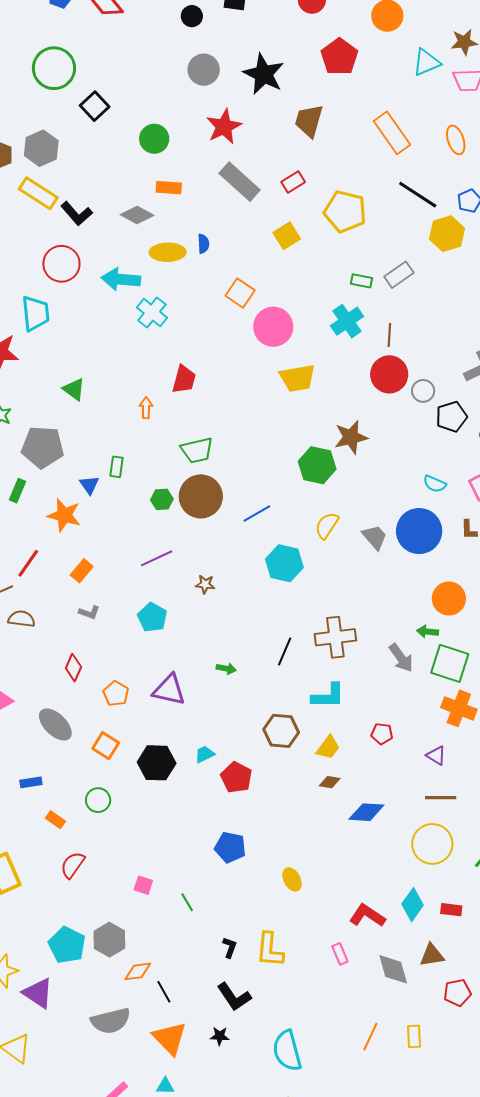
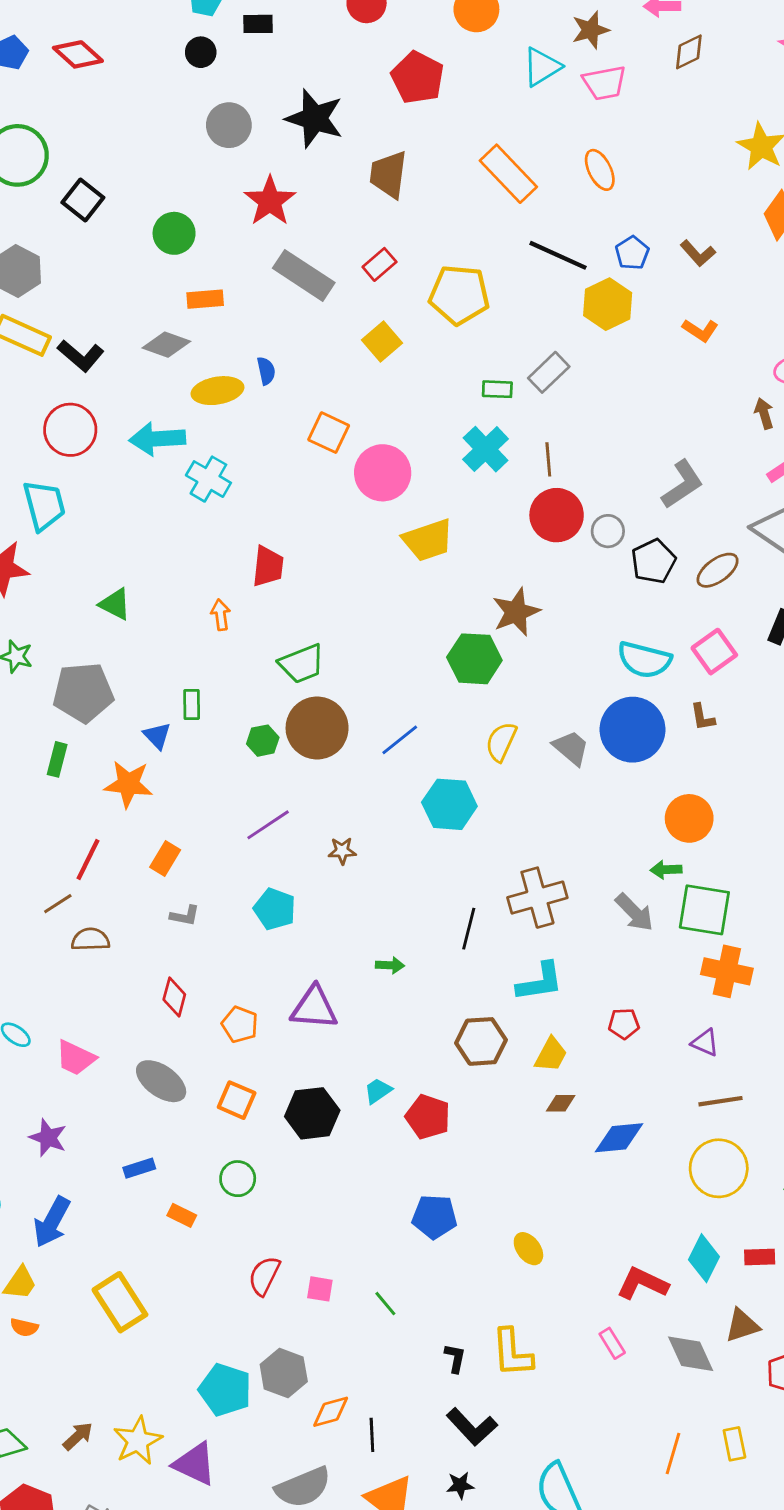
cyan semicircle: (435, 484) -> (644, 660), size x1.6
red semicircle: (73, 865) -> (264, 1276), moved
black line: (164, 992) -> (372, 1435), turned 35

